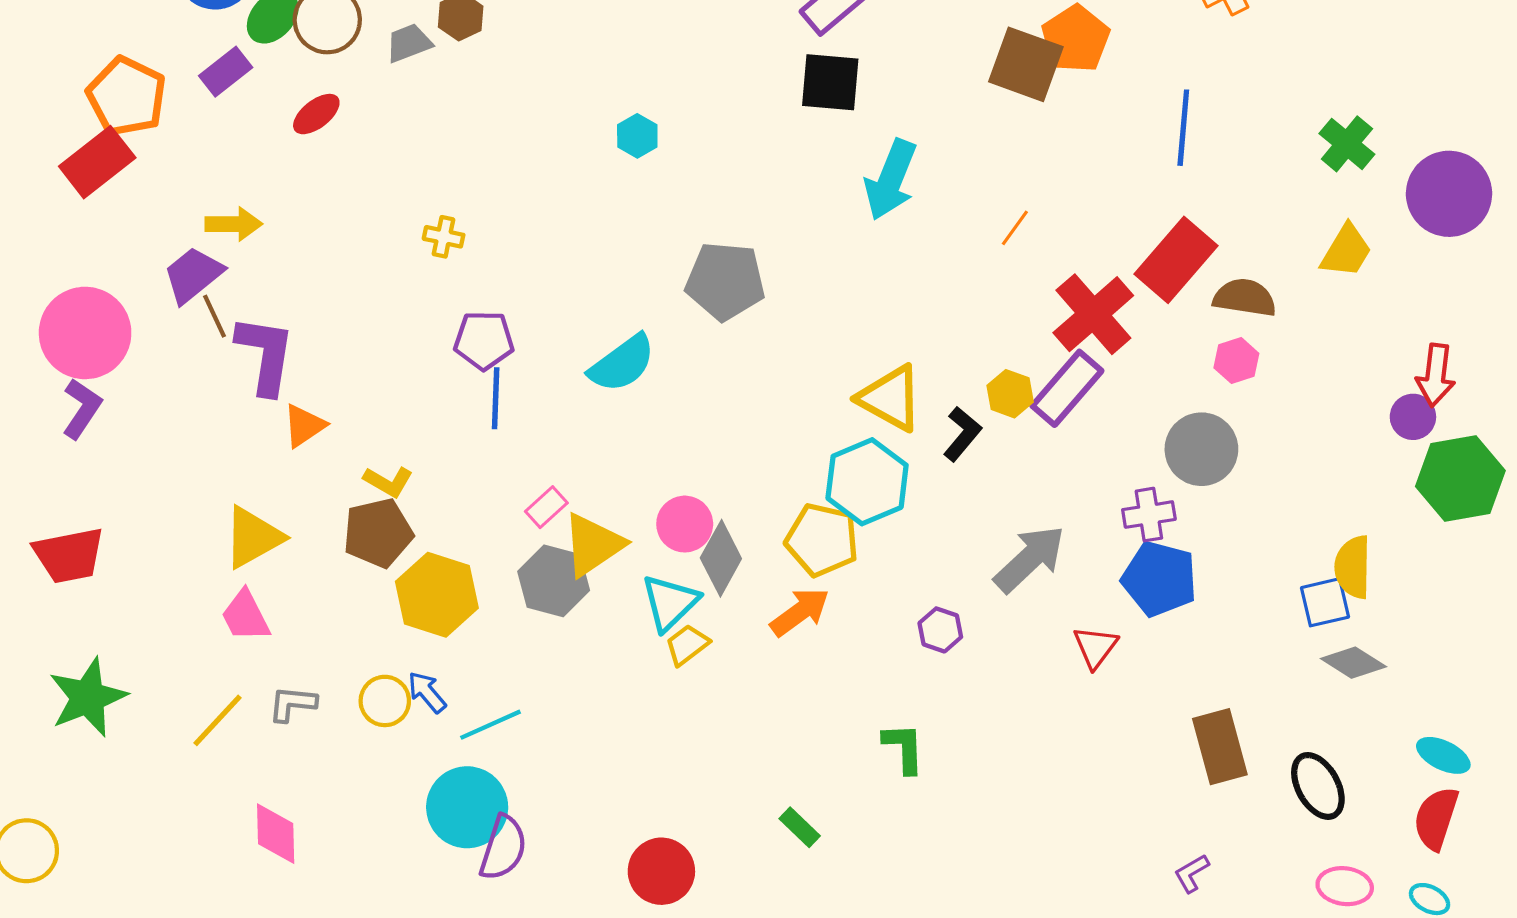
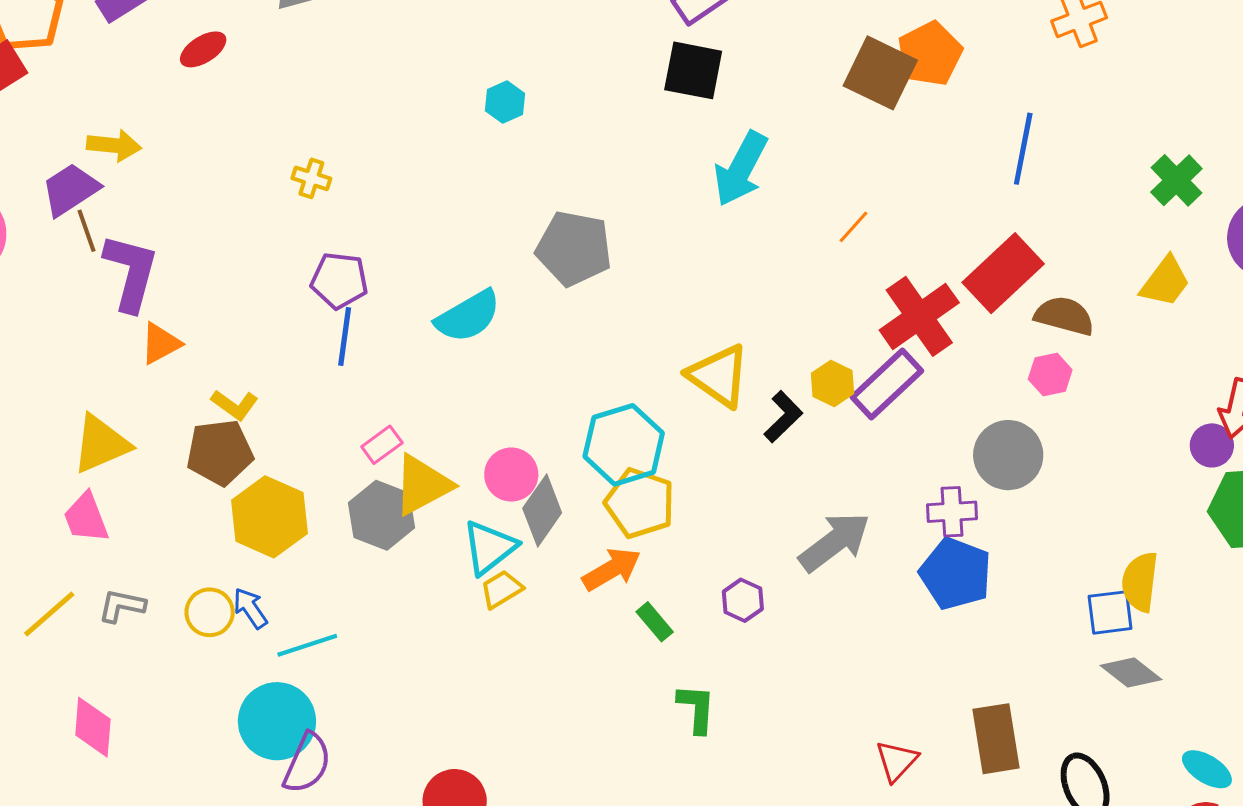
cyan hexagon: (867, 482) -> (624, 445), moved
red triangle: (1095, 647) -> (897, 761), moved
green rectangle: (800, 827) -> (655, 622), moved

